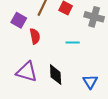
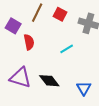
cyan line: (73, 43) -> (67, 49), turned -32
black diamond: (56, 75) -> (49, 81), turned -35

